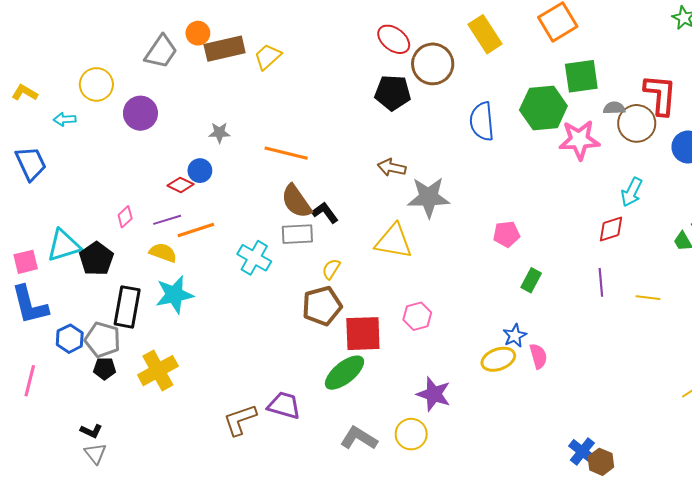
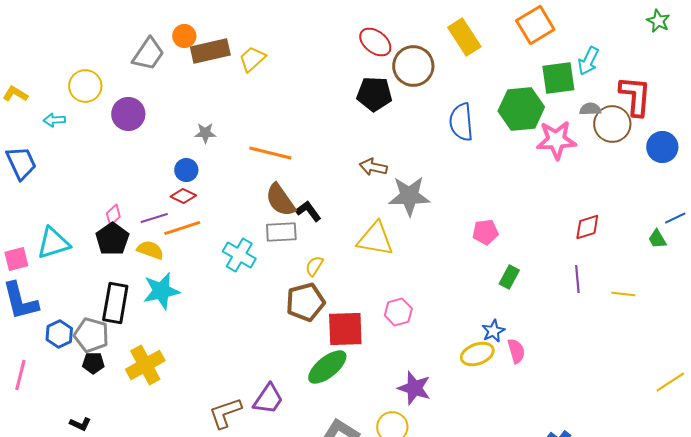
red diamond: (180, 185) -> (183, 196), moved
cyan arrow: (632, 192) -> (588, 61), moved
black pentagon: (96, 259) -> (112, 239), moved
purple trapezoid: (284, 405) -> (268, 399), turned 108

